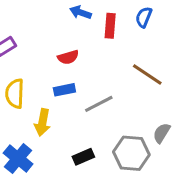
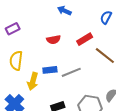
red rectangle: (110, 26) -> (85, 39), moved, turned 49
blue rectangle: (64, 90) -> (50, 70), moved

